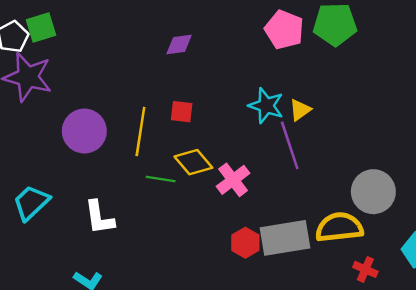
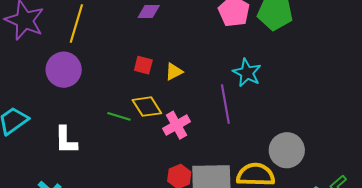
cyan star: (266, 106) -> (247, 73), moved
yellow triangle: (300, 110) -> (174, 72), moved
yellow line: (140, 132) -> (76, 24), moved

